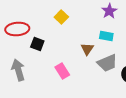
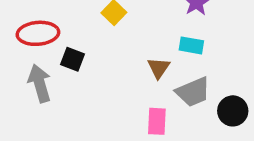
gray arrow: (18, 70) -> (40, 83), moved
pink rectangle: (62, 71) -> (157, 121), moved, turned 35

